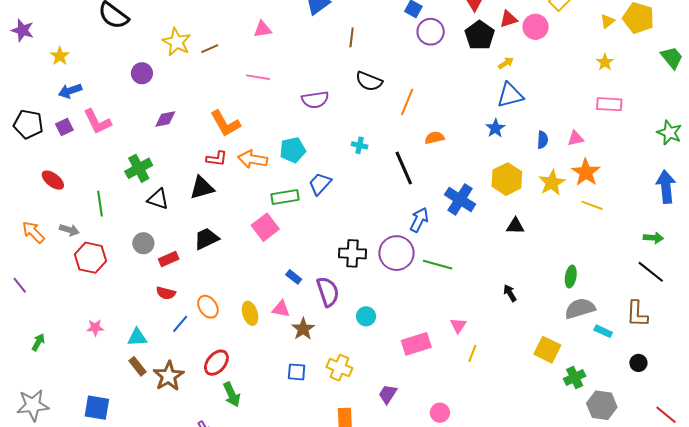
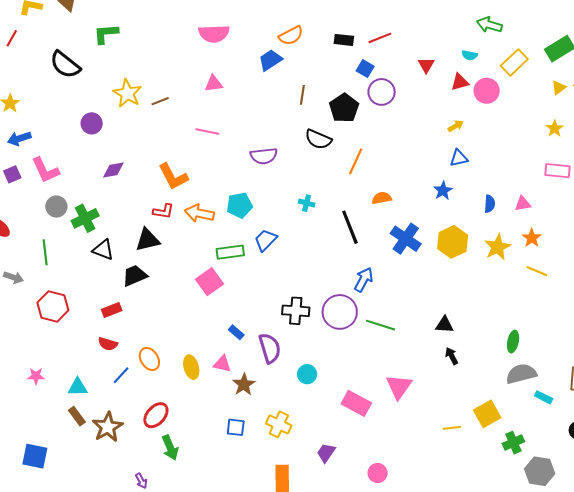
black pentagon: (480, 35) -> (344, 108), moved
blue triangle: (510, 95) -> (459, 158), size x0.7
orange star: (586, 172) -> (532, 238), size x0.7
blue cross: (460, 199) -> (406, 239), moved
black triangle: (515, 226) -> (444, 325), moved
black trapezoid: (206, 239) -> (135, 276), moved
gray circle: (143, 243) -> (56, 207), moved
red hexagon: (91, 258) -> (53, 306), moved
pink triangle: (458, 326) -> (399, 387), size x1.6
pink rectangle: (416, 344) -> (356, 403), turned 44
yellow square: (547, 350) -> (487, 414), turned 32
yellow line: (472, 353) -> (452, 428), moved, turned 60

